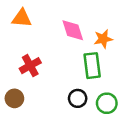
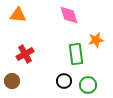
pink diamond: (73, 30) -> (69, 15), moved
orange star: (103, 39) -> (96, 40), moved

